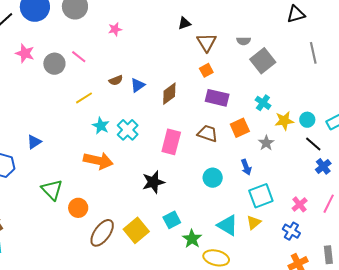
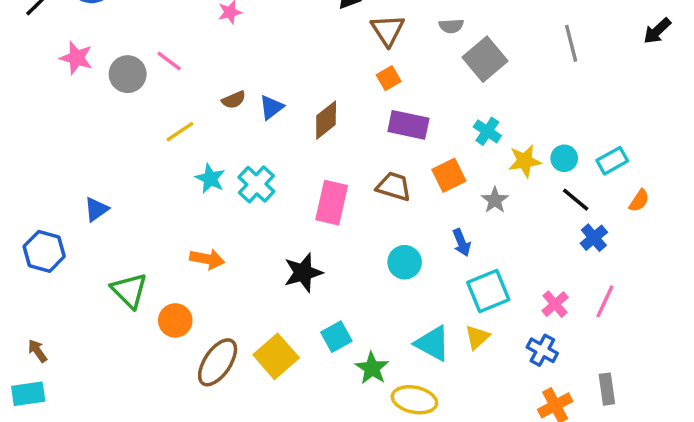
orange arrow: (98, 161) -> (207, 259), moved, size x0.7

